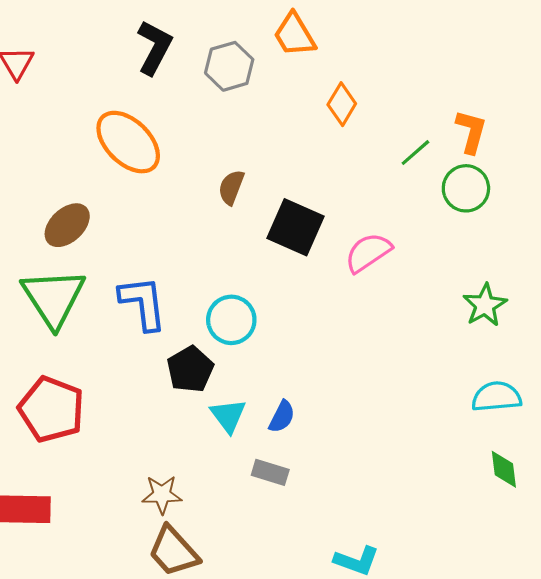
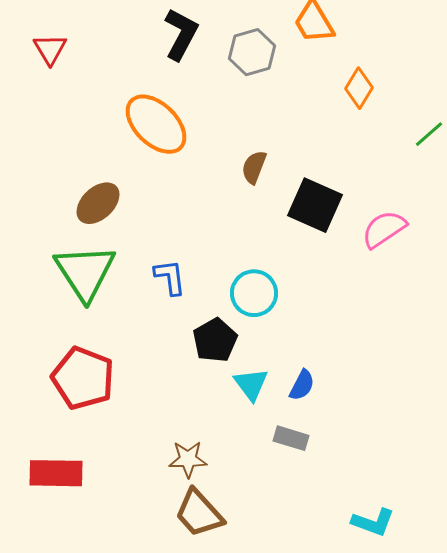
blue L-shape: (143, 303) -> (170, 277), size x0.7

